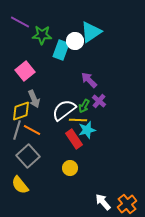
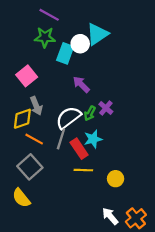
purple line: (20, 22) -> (49, 15), moved
purple arrow: (89, 80) -> (81, 84), moved
yellow line: (78, 120) -> (83, 170), moved
gray line: (17, 130) -> (61, 139), moved
yellow circle: (70, 168) -> (116, 179), moved

